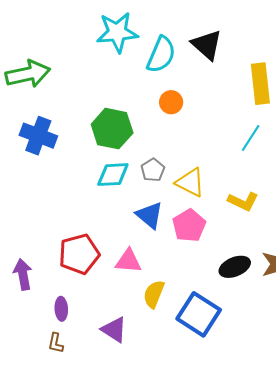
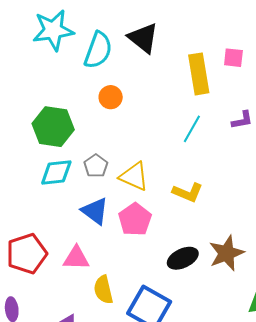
yellow semicircle: (154, 294) -> (103, 290), turned -32

